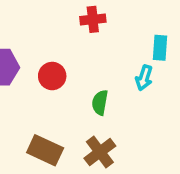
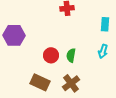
red circle: (52, 76) -> (51, 55), moved
cyan arrow: (144, 78) -> (103, 51), moved

